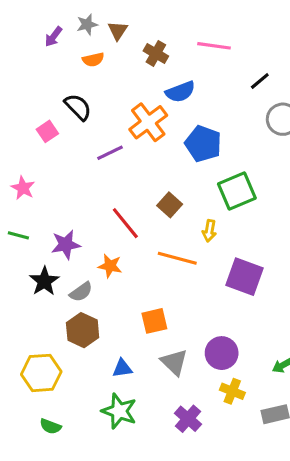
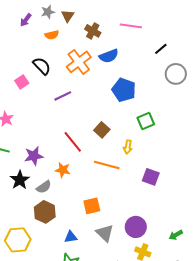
orange cross: (148, 122) -> (79, 62), moved
green square: (237, 191) -> (146, 121), size x0.7
purple square: (245, 277) -> (151, 177), size x0.7

